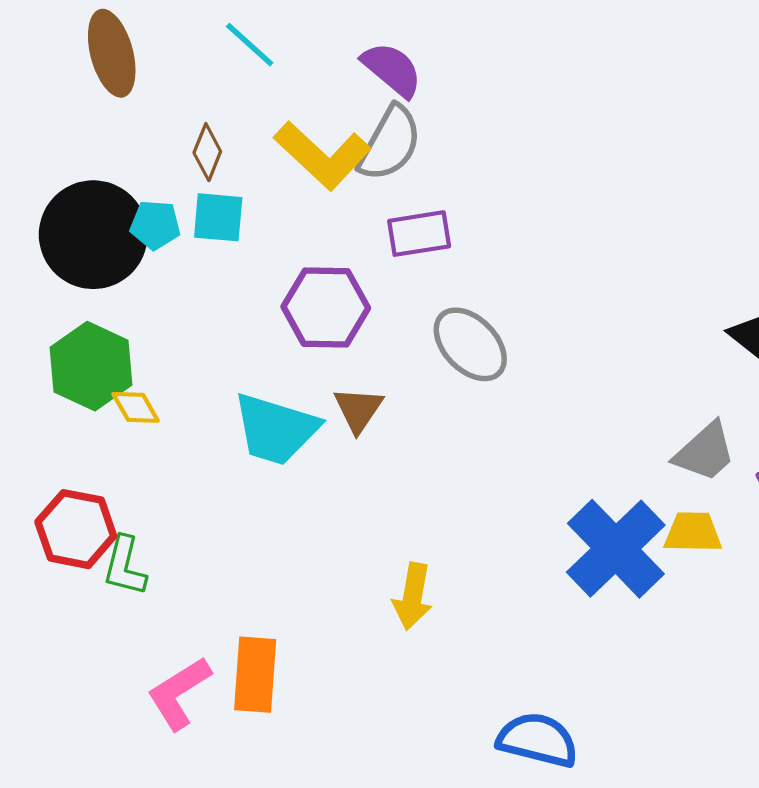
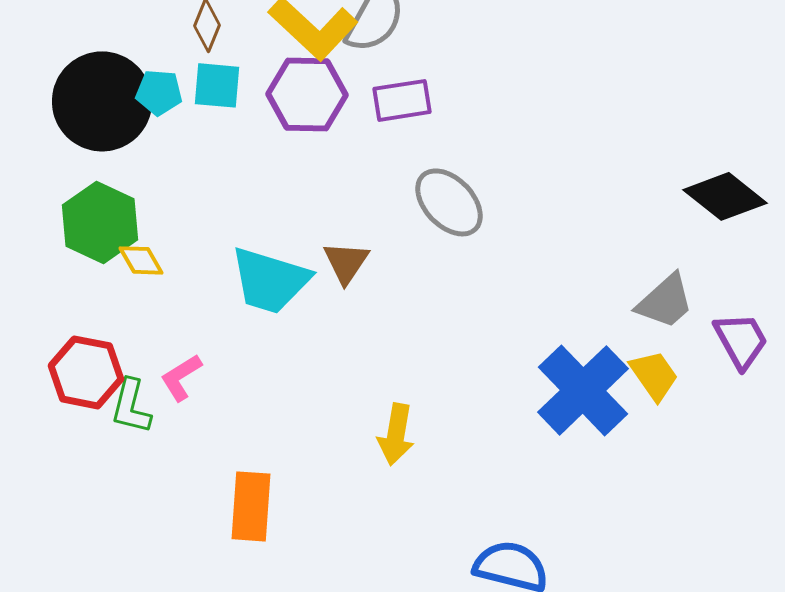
purple hexagon: (326, 307) -> (307, 94), moved
yellow trapezoid: (693, 532) -> (654, 375), turned 54
pink L-shape: (179, 693) -> (181, 377), moved, size x0.7

